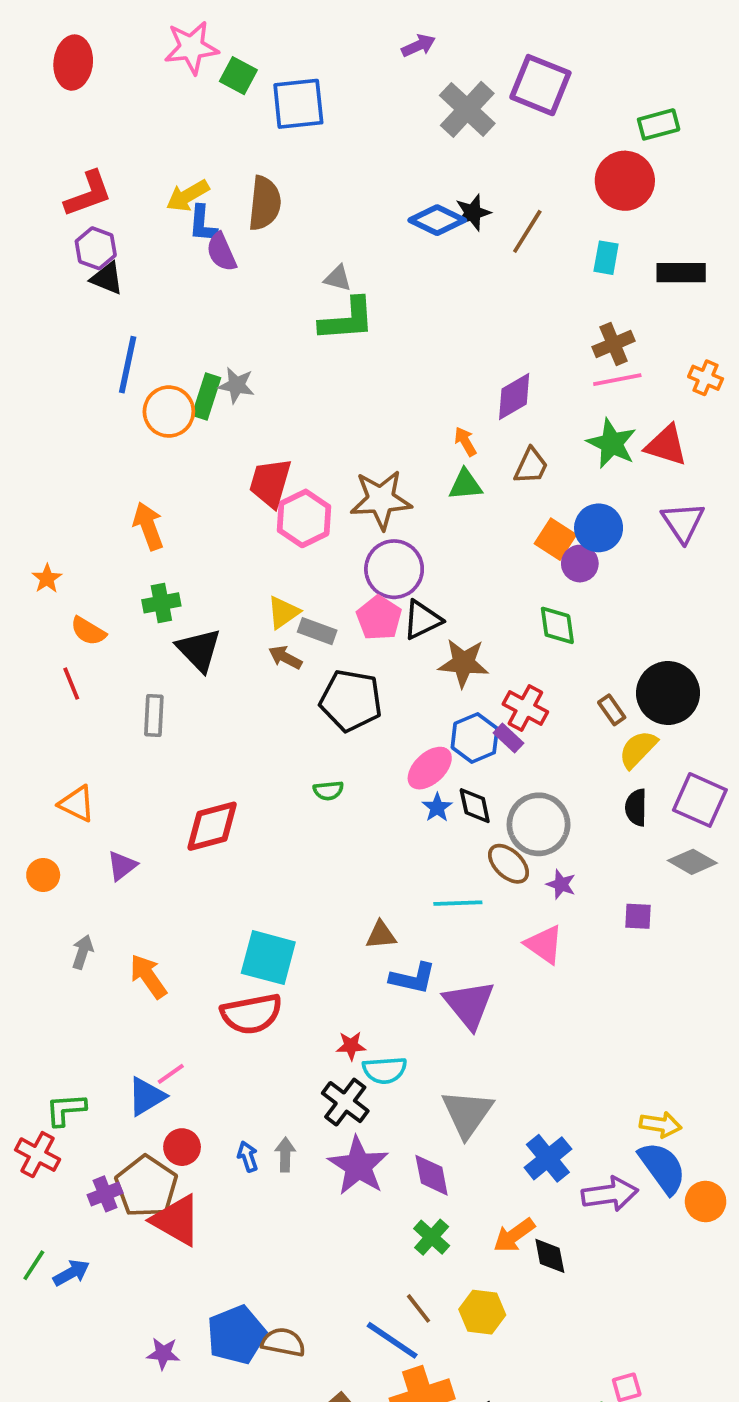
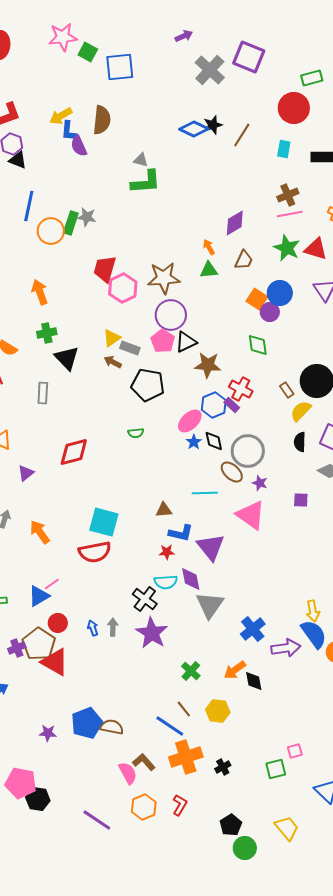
pink triangle: (544, 944) -> (251, 515), size x1.4
red star: (351, 1046) -> (167, 552), moved
yellow arrow: (660, 1125) -> (313, 611), turned 70
purple diamond: (432, 1175) -> (191, 579), moved

